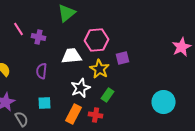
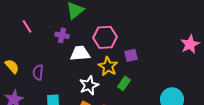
purple cross: (39, 37) -> (62, 35), moved
purple semicircle: (42, 71) -> (38, 72), moved
green rectangle: (108, 95) -> (124, 83), moved

